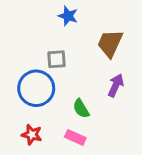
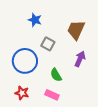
blue star: (68, 16) -> (35, 20), moved
gray square: (56, 59) -> (48, 44), moved, turned 32

